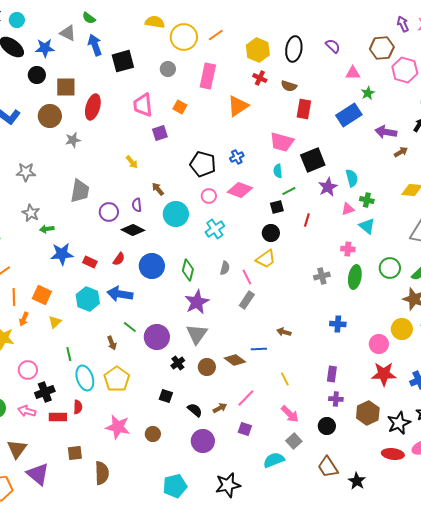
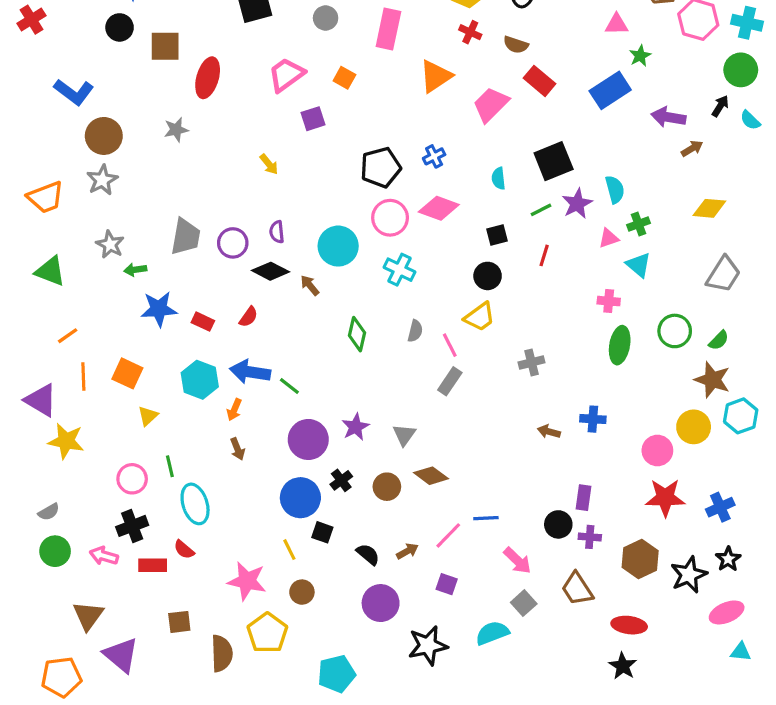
pink trapezoid: (143, 105) -> (286, 75), turned 60
red rectangle: (304, 109) -> (539, 81), turned -60
brown circle: (50, 116) -> (104, 136), moved
pink trapezoid: (282, 142) -> (491, 105), moved, turned 120
black pentagon: (203, 164) -> (381, 167), turned -30
gray star: (26, 172) -> (102, 180), turned -30
brown arrow: (158, 189) -> (310, 285), moved
gray trapezoid: (80, 191) -> (186, 237), moved
green line: (289, 191) -> (541, 210), moved
pink circle: (209, 196) -> (390, 218), size x1.5
green cross: (367, 200) -> (639, 224), turned -32
cyan cross: (215, 229) -> (399, 270), turned -30
blue circle: (152, 266) -> (300, 498), moved
gray cross: (322, 276) -> (532, 362), moved
purple star: (197, 302) -> (355, 427), moved, size x0.7
orange arrow: (24, 319) -> (234, 410), moved
green line: (130, 327) -> (289, 386), moved
brown arrow: (284, 332) -> (549, 432), moved
gray triangle: (197, 334) -> (404, 435), moved, size x0.7
blue line: (259, 349) -> (486, 518), moved
pink circle: (28, 370) -> (132, 479), moved
yellow pentagon: (117, 379) -> (267, 633), moved
yellow line: (285, 379) -> (289, 550), moved
red semicircle: (78, 407) -> (184, 550), turned 128
black circle: (327, 426) -> (558, 524), moved
red ellipse: (393, 454) -> (629, 625), moved
brown trapezoid: (328, 467) -> (577, 589), moved
black star: (228, 485) -> (428, 646), moved

